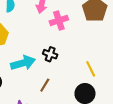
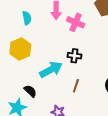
pink cross: (59, 20) -> (76, 22), turned -36

